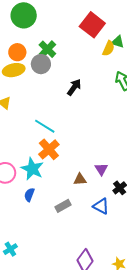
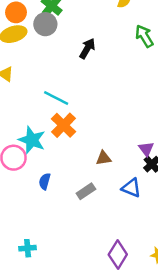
cyan star: (32, 169) -> (32, 140), moved
purple triangle: (101, 169) -> (146, 149), moved
cyan cross: (10, 249) -> (28, 248), turned 32

